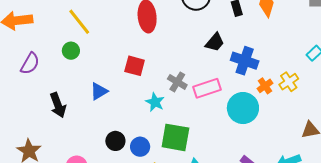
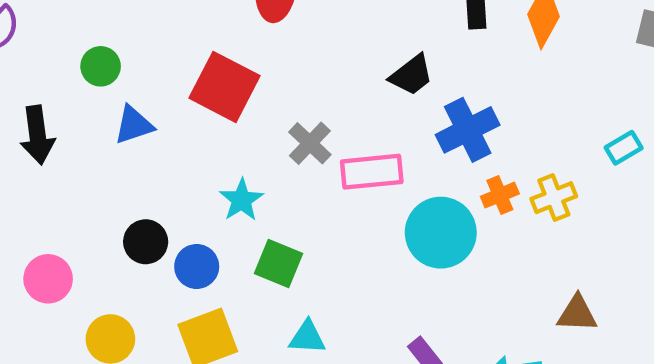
green circle: (71, 51) -> (101, 66), moved
blue cross: (245, 61) -> (468, 130), turned 32
red square: (135, 66) -> (225, 87), size x1.4
cyan star: (155, 102) -> (241, 200), moved
green square: (175, 137) -> (278, 264), size x0.7

